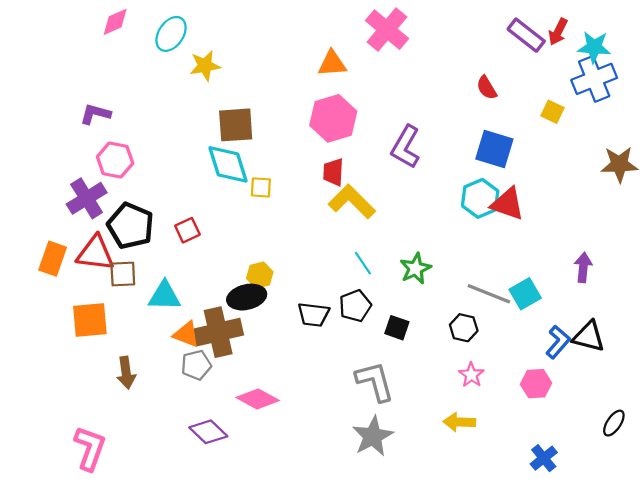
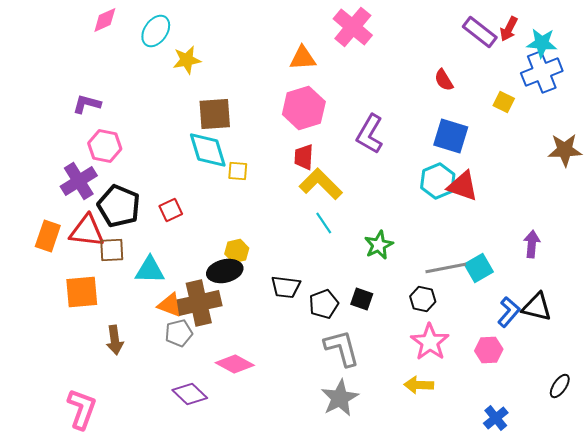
cyan line: (363, 263) -> (324, 223), moved
gray line: (489, 294) -> (446, 268), turned -33
black pentagon: (355, 306) -> (324, 304), moved
pink star: (471, 375) -> (430, 342), size x1.6

